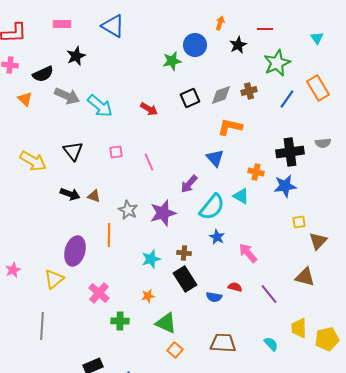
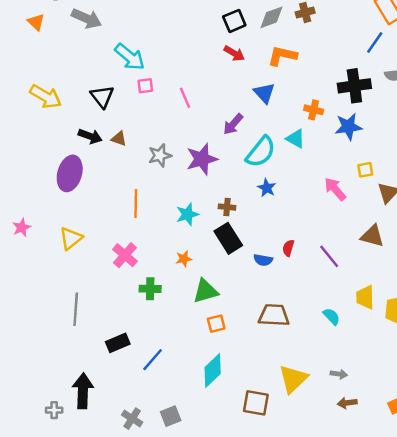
blue line: (287, 99) -> (375, 43), moved
cyan arrow: (100, 106) -> (130, 57), moved
red arrow: (149, 109) -> (234, 53), moved
black triangle: (73, 151) -> (102, 97), moved
gray star: (128, 210) -> (160, 155), turned 30
orange line: (109, 235) -> (136, 203), moved
purple ellipse: (75, 251) -> (70, 173), moved
pink arrow: (248, 253) -> (335, 189), moved
red semicircle: (235, 287) -> (288, 248), turned -88
green triangle: (166, 323) -> (205, 291), turned -40
gray line: (42, 326) -> (76, 309), moved
orange square: (175, 350) -> (216, 324), turned 35

